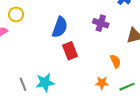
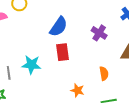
cyan star: (45, 83) -> (31, 65), moved
orange star: (102, 83) -> (77, 90), moved

